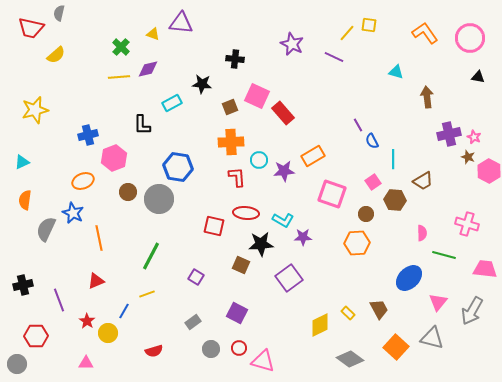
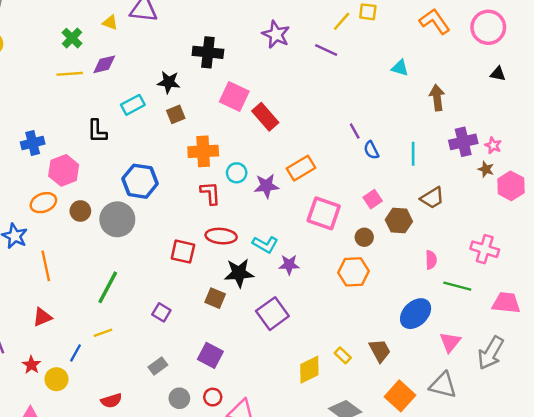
black cross: (235, 59) -> (208, 52), size x1.4
brown square: (230, 107) -> (176, 114), moved
cyan line: (393, 159) -> (413, 154), moved
orange ellipse: (83, 181) -> (43, 203), moved

